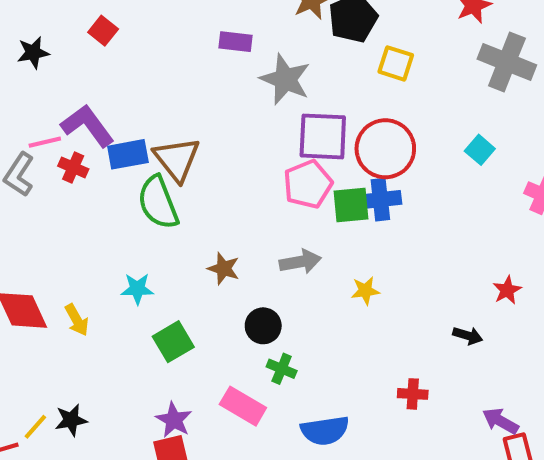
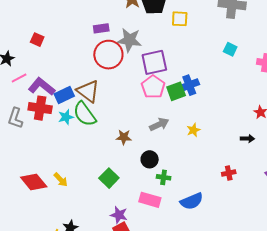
pink line: (45, 142) -> (19, 78), moved
red circle: (385, 149) -> (108, 55), moved
red cross: (73, 167) -> (40, 108), size x1.6
cyan star: (137, 289) -> (66, 117), moved

